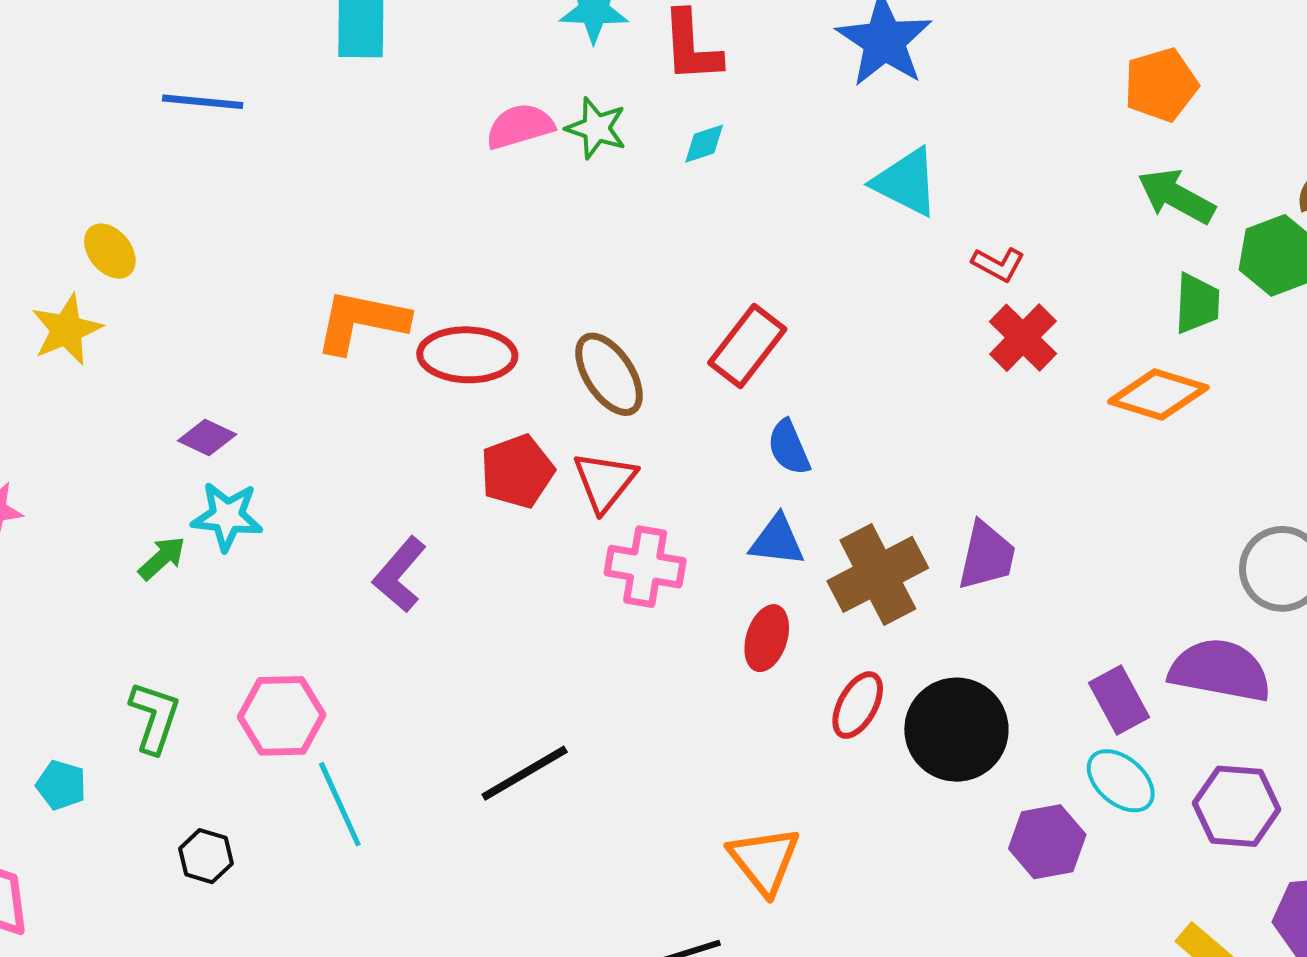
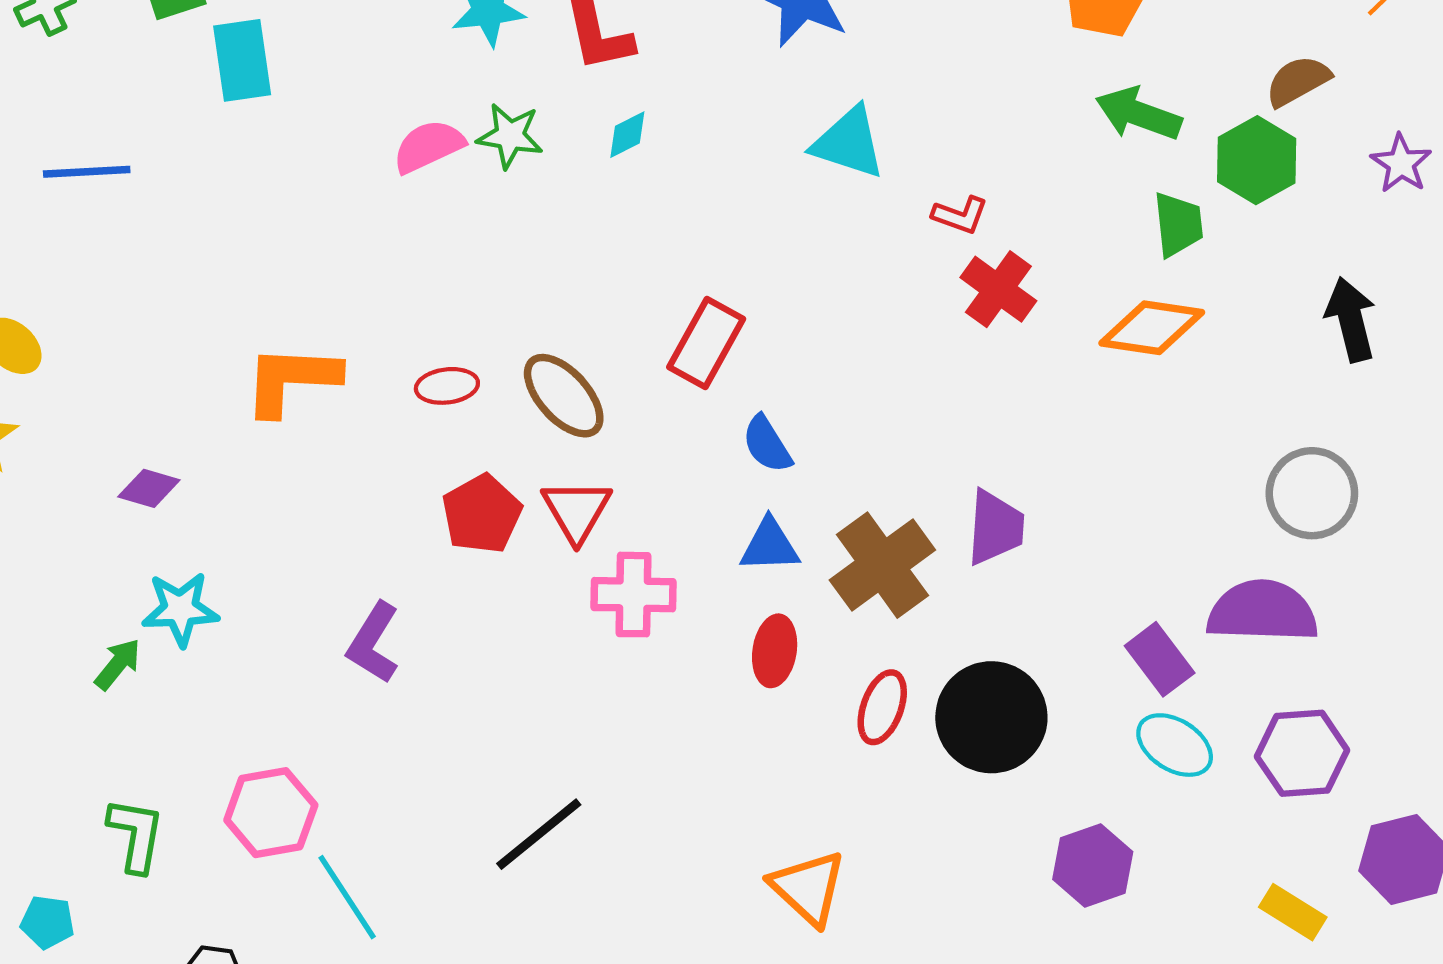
red ellipse: (467, 355) -> (447, 386), moved, size x0.6
purple diamond: (207, 437) -> (149, 488), moved
purple hexagon: (1047, 842) -> (1093, 865), moved

